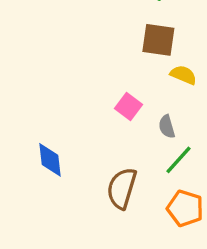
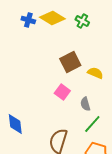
brown square: (158, 40) -> (70, 62), moved, turned -35

